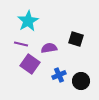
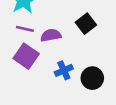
black square: (76, 39) -> (86, 24), turned 35
purple line: (21, 44) -> (25, 29), moved

